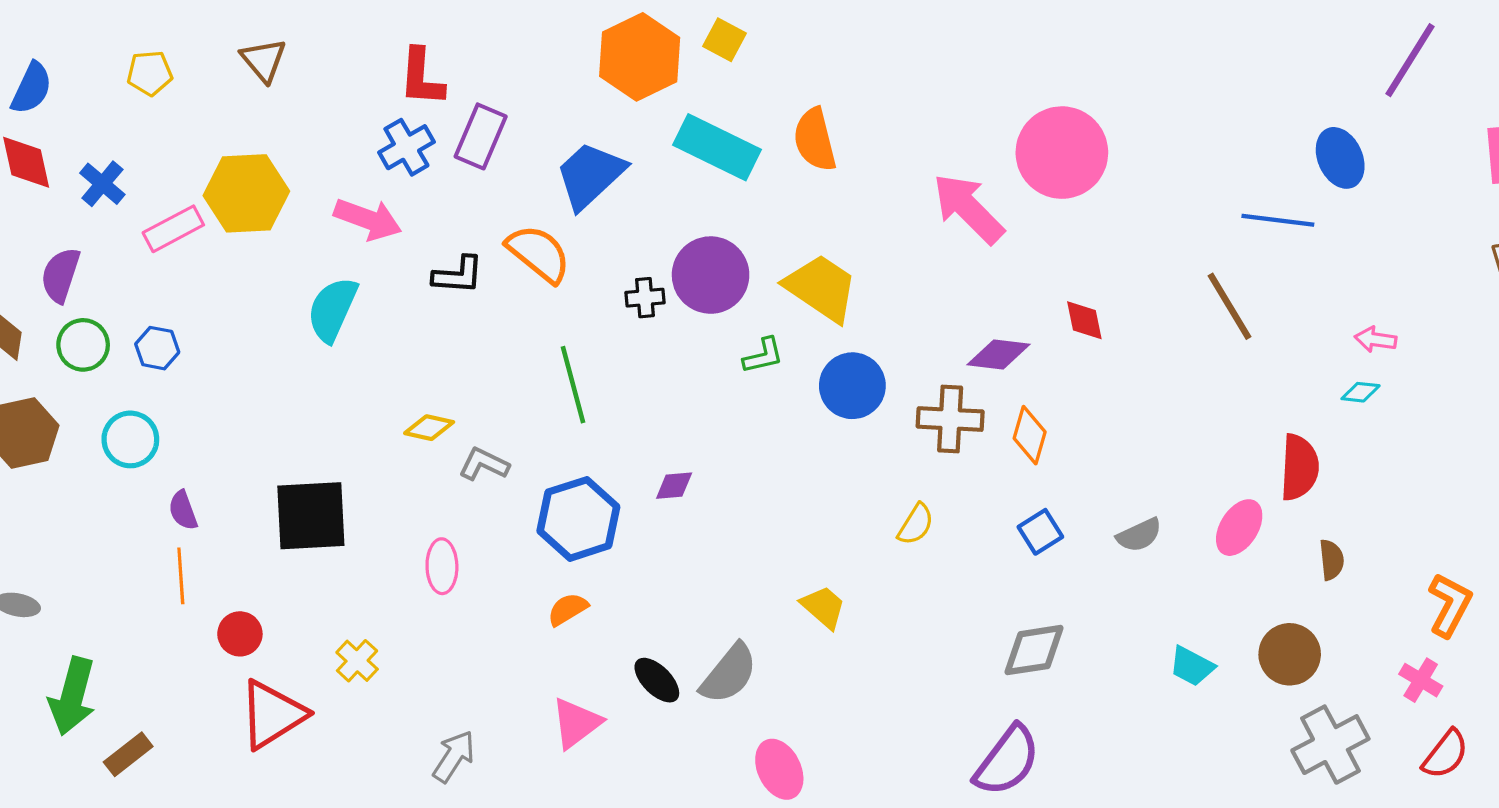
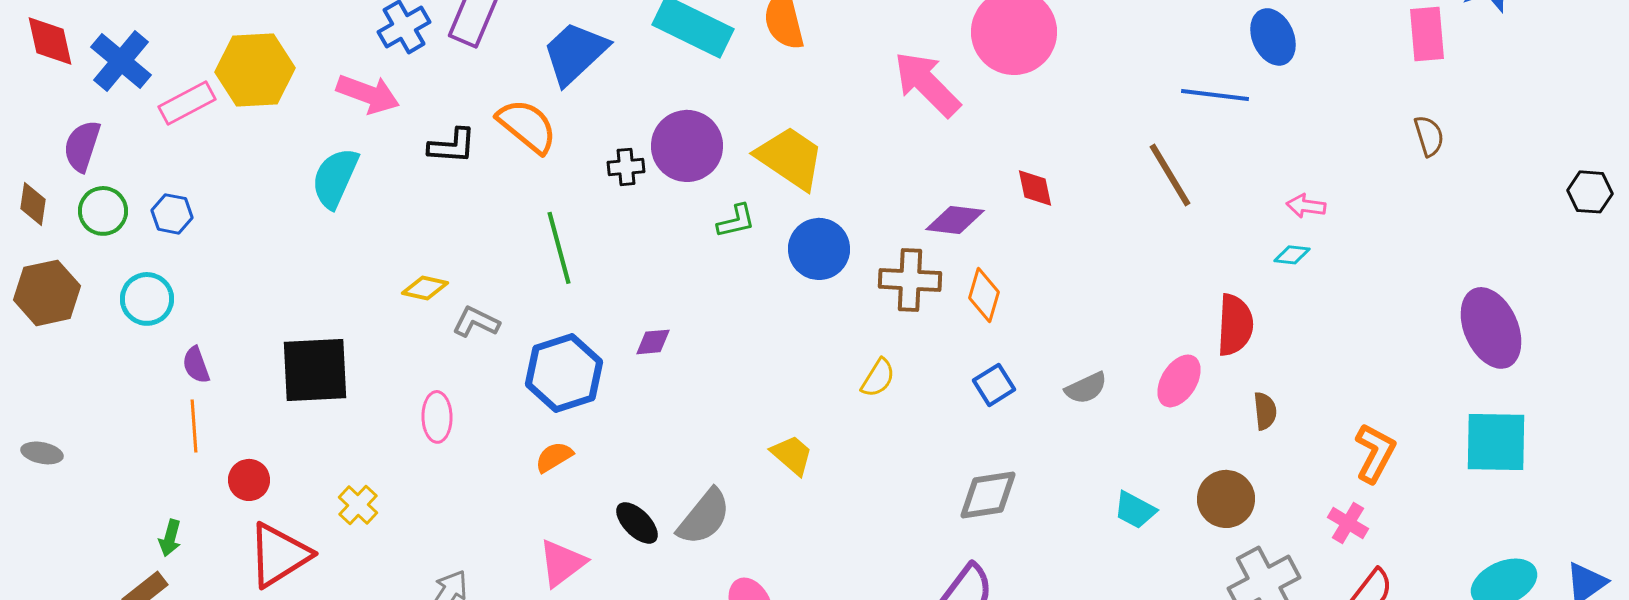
blue cross: (102, 184) -> (121, 61), size x1.4
green arrow: (72, 696) -> (170, 538), moved, size x0.5

